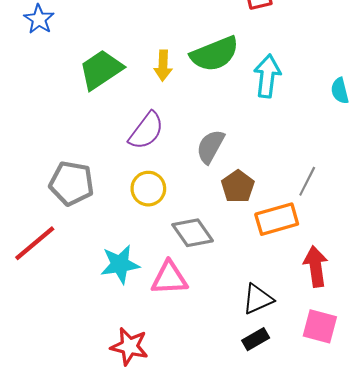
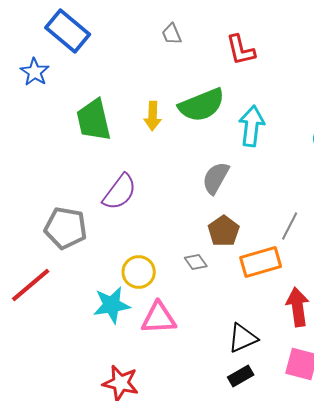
green trapezoid: (101, 70) -> (94, 120), turned -69
purple semicircle: (146, 131) -> (120, 192), moved
gray semicircle: (210, 146) -> (216, 178), moved
yellow circle: (148, 189) -> (139, 272), moved
gray diamond: (193, 233) -> (196, 262), moved, size x0.6

